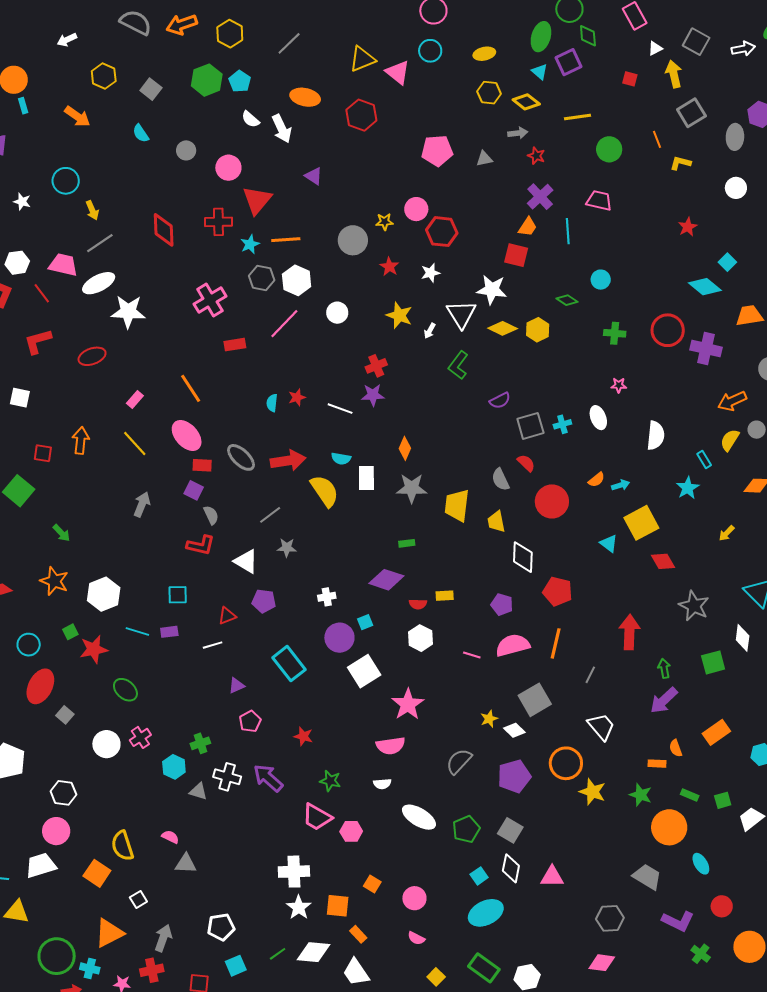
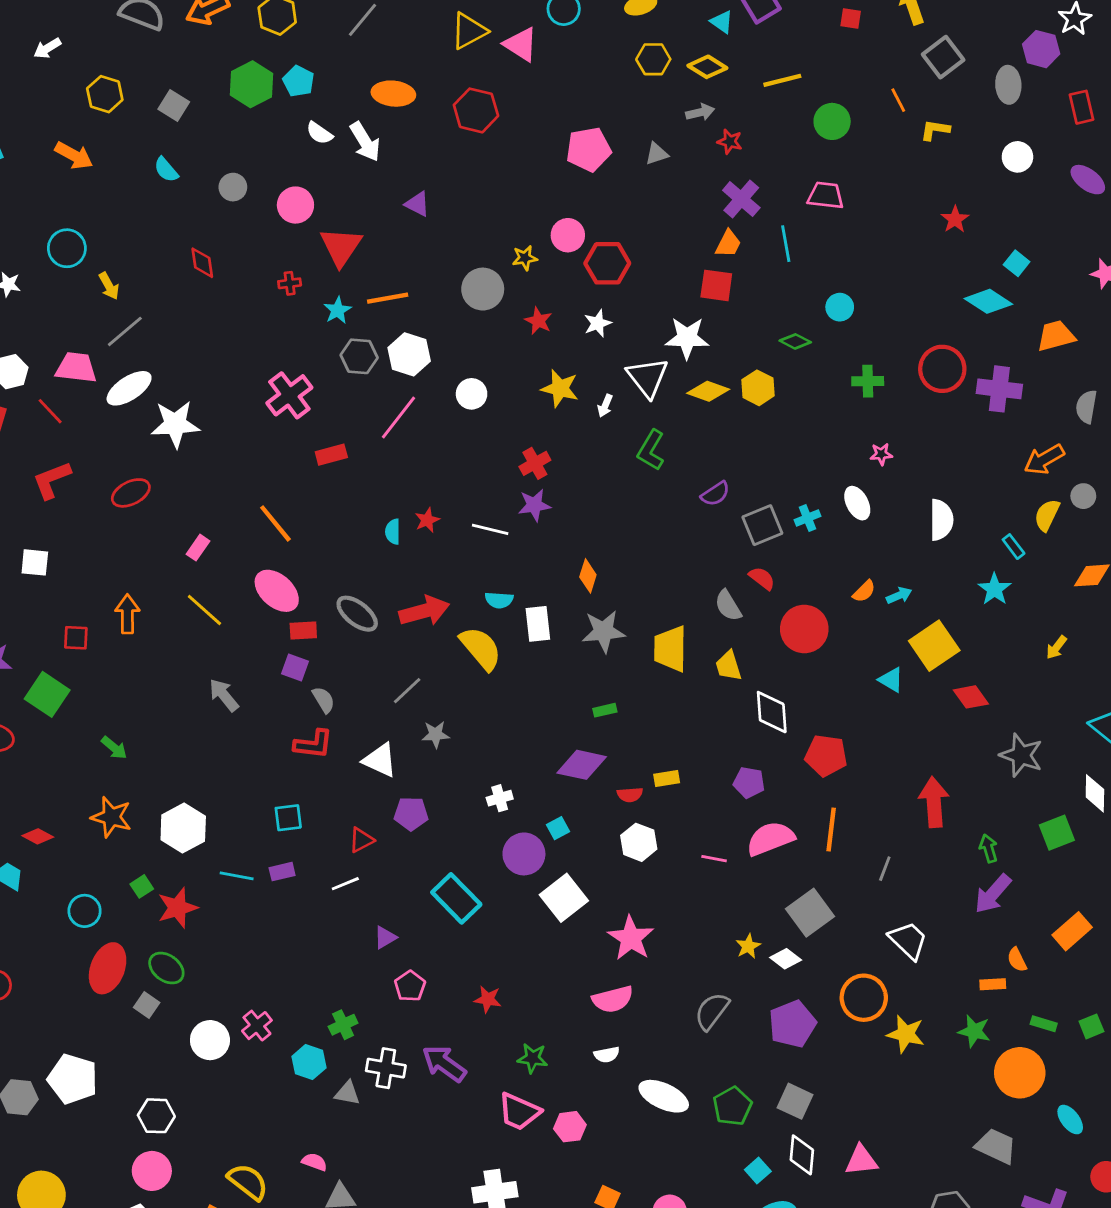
red cross: (218, 222) -> (290, 283), size x0.6
red diamond: (164, 230) -> (202, 263), moved, size x0.7
gray arrow: (142, 504) -> (224, 695), turned -55
green ellipse: (125, 690) -> (166, 968), moved
yellow semicircle: (122, 846) -> (248, 1182), turned 152

